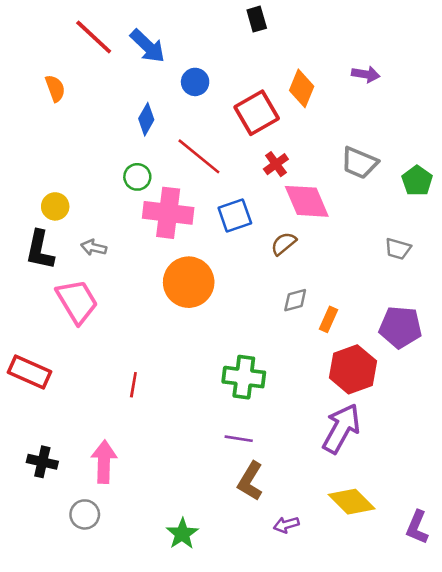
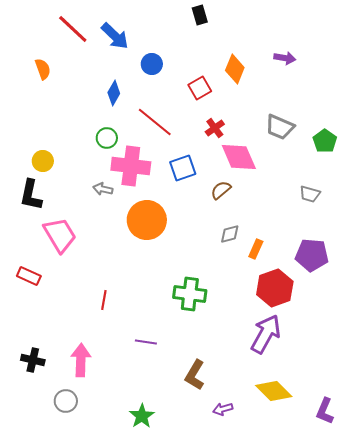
red square: (257, 113) -> (200, 88), size x0.7
gray arrow: (94, 247) -> (103, 189), moved
red rectangle: (30, 372) -> (29, 276), moved, size x0.7
purple line: (239, 439) -> (146, 342), moved

